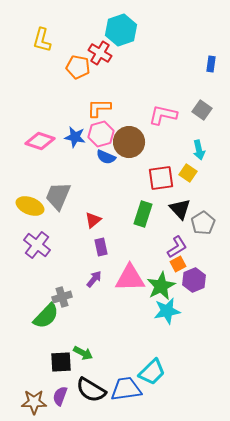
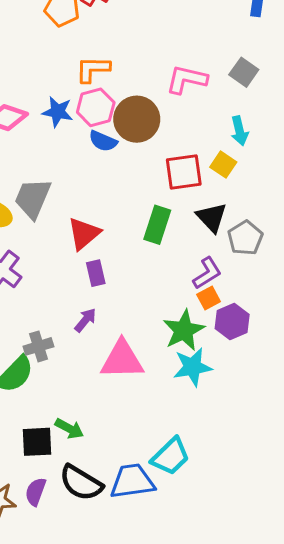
red triangle: (93, 220) -> (84, 234), size x1.4
pink triangle: (130, 278) -> (122, 360), moved

